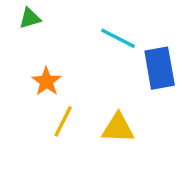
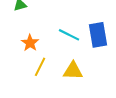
cyan line: (118, 38) -> (69, 35), moved

